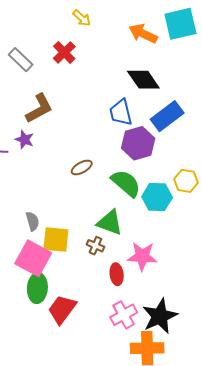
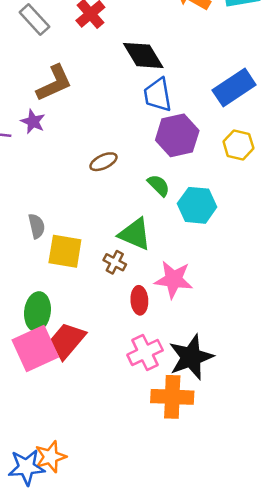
black diamond: (143, 80) -> (143, 55), moved
blue rectangle: (167, 116) -> (234, 88), moved
yellow hexagon: (186, 181) -> (238, 145), moved
green semicircle: (126, 183) -> (159, 185), size x0.6
pink square: (33, 258) -> (35, 349), moved, turned 33

